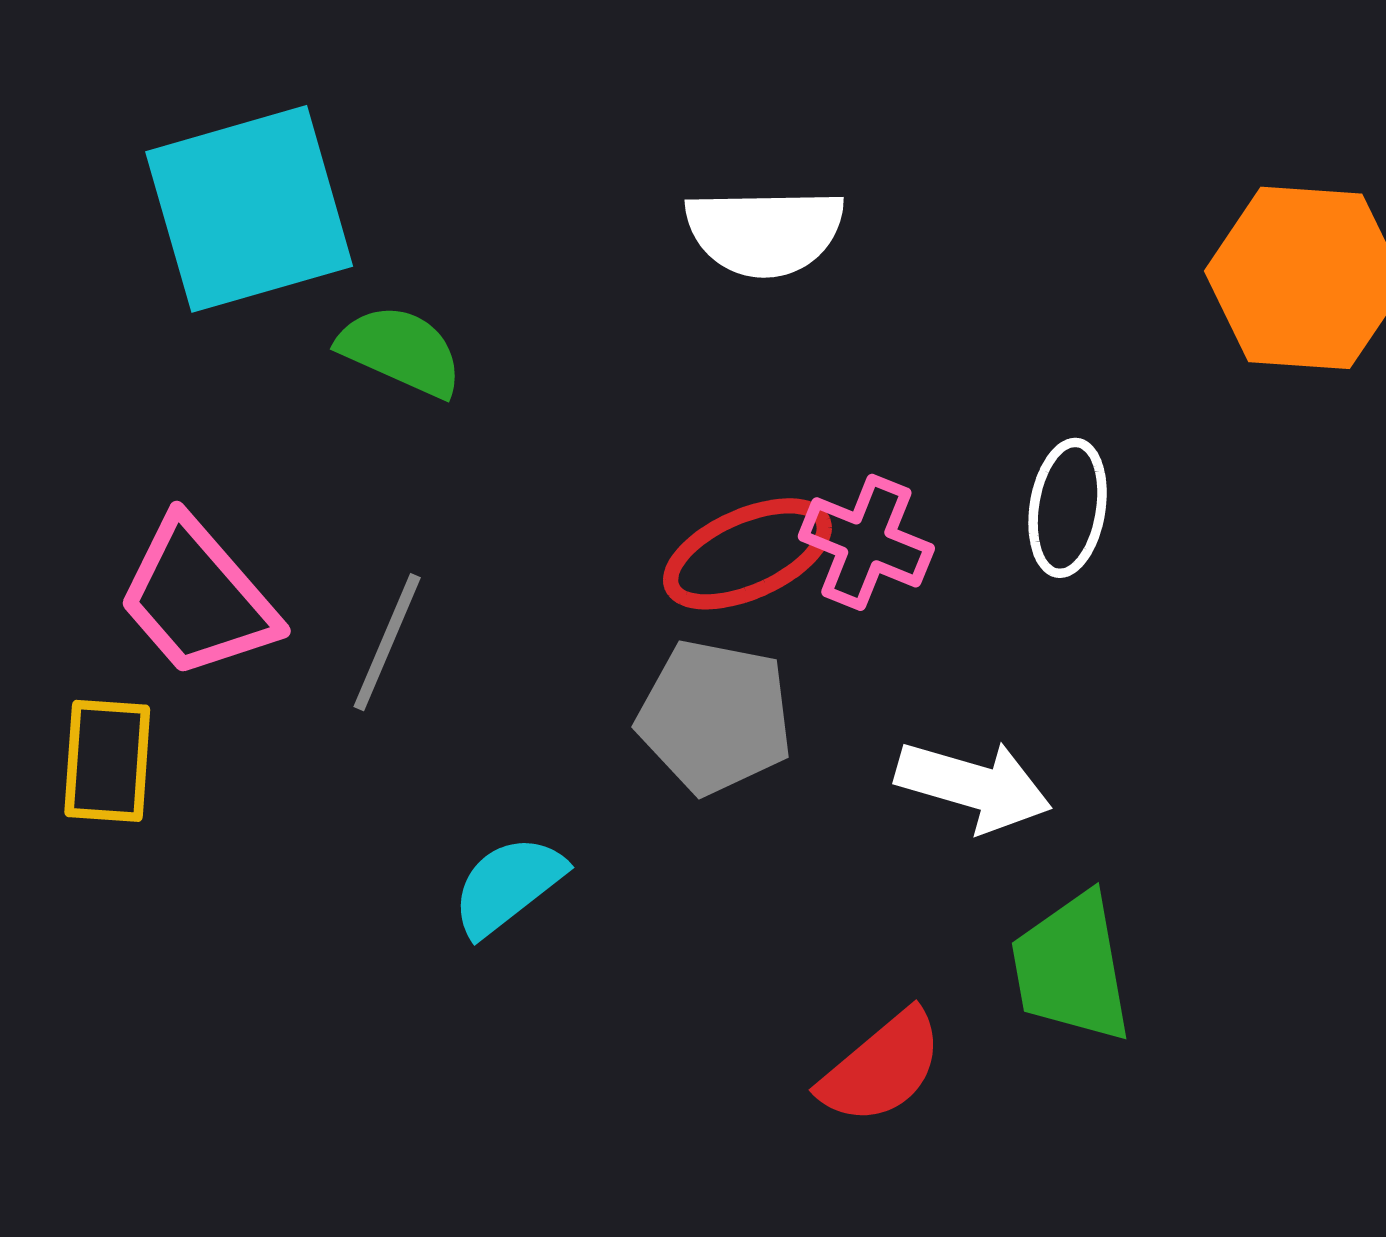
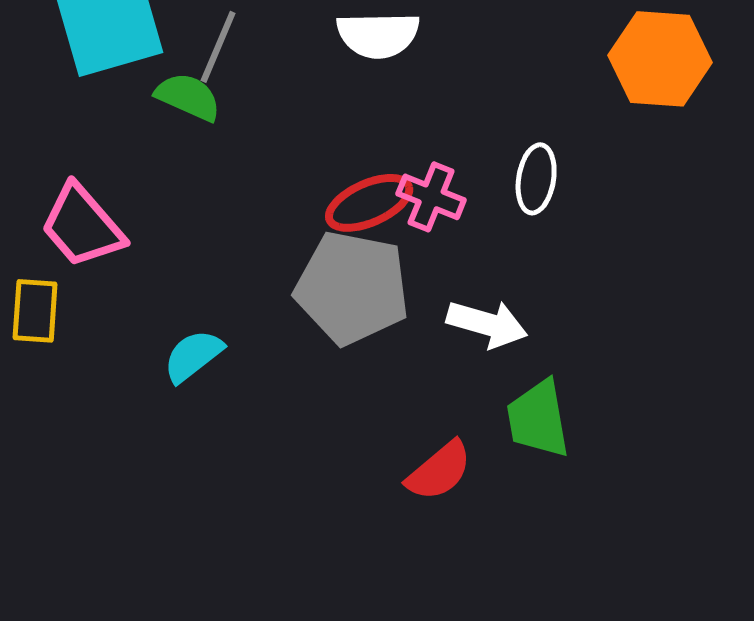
gray line: (387, 642) -> (218, 47), moved
gray pentagon: (715, 717) -> (352, 288), size x1.4
cyan semicircle: (508, 885) -> (193, 356), moved

